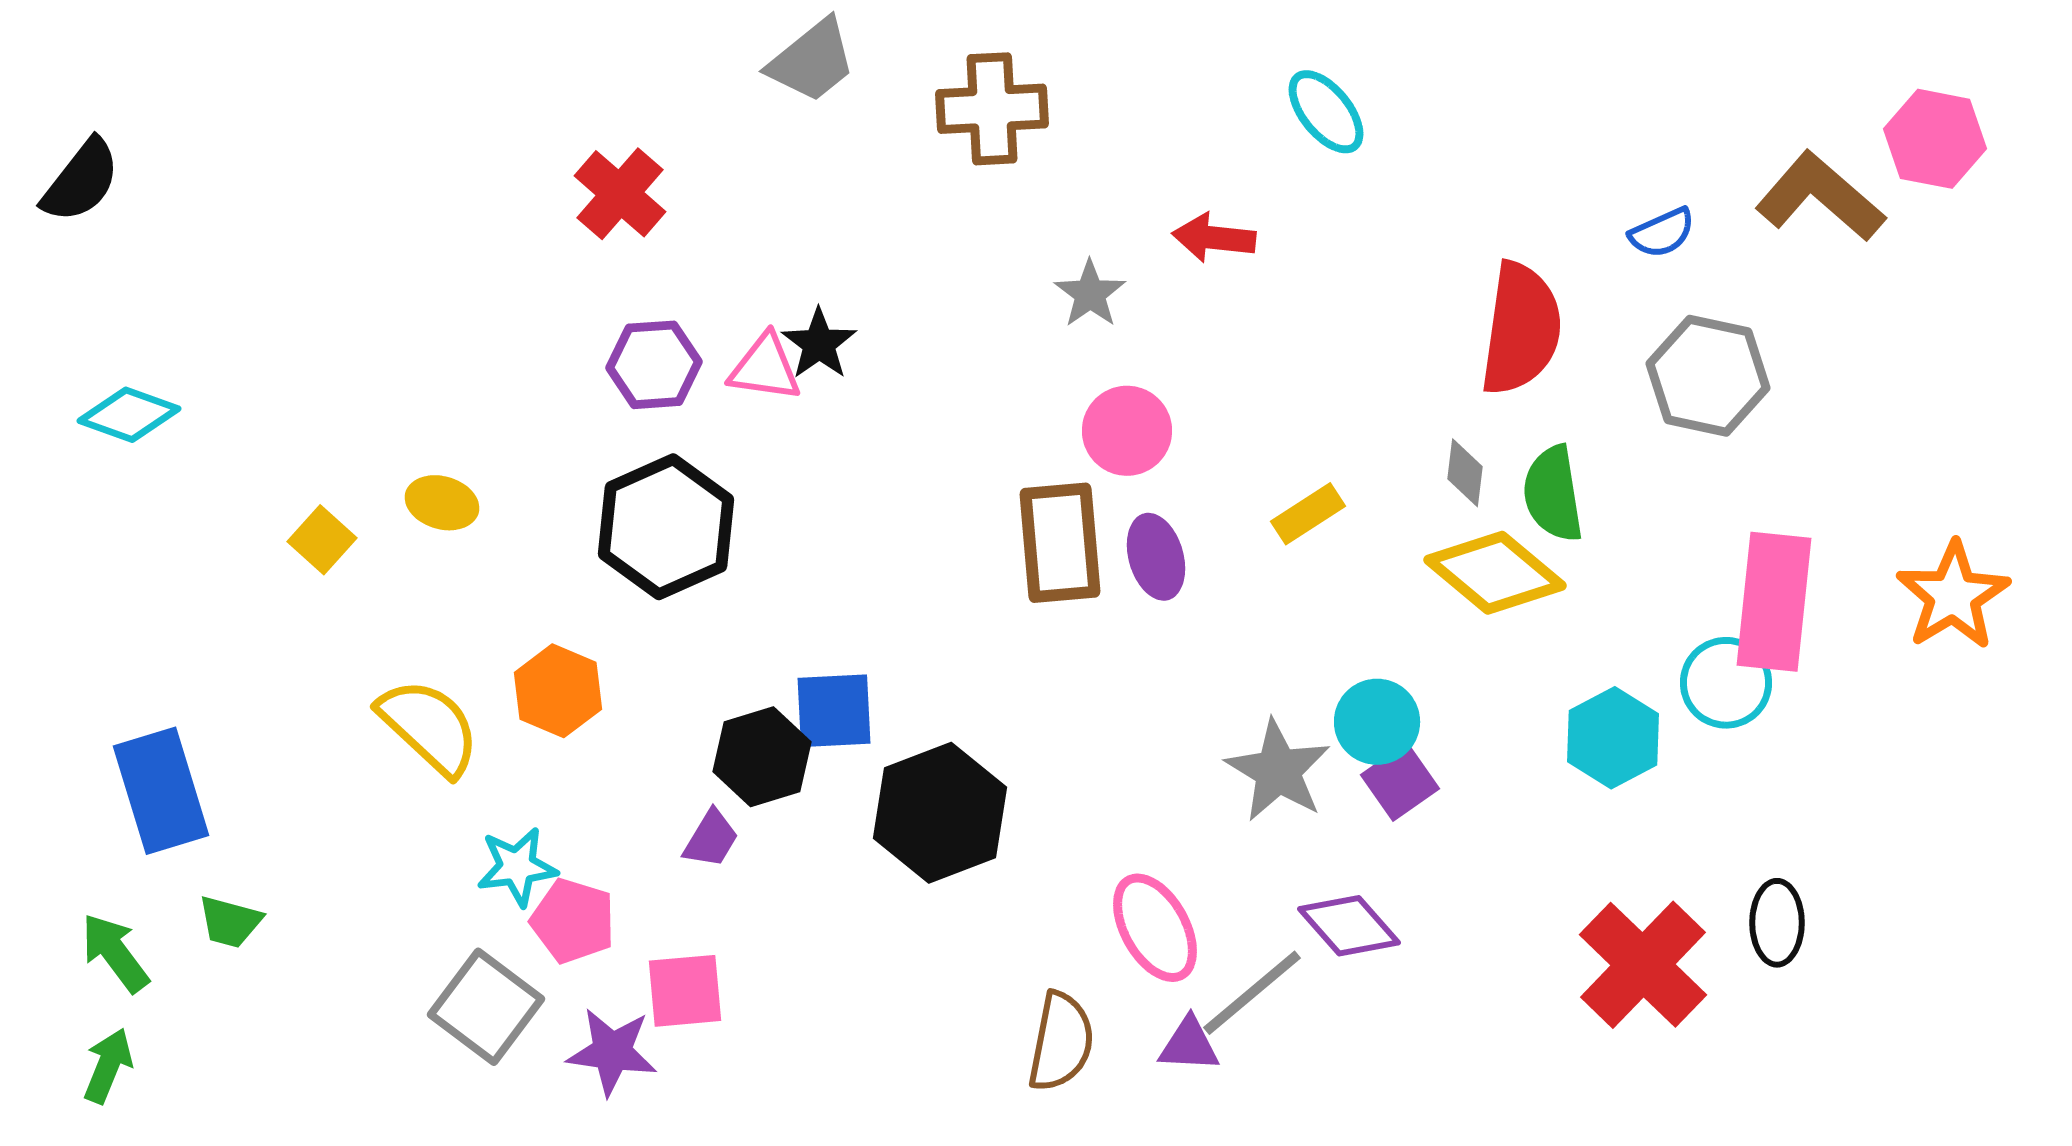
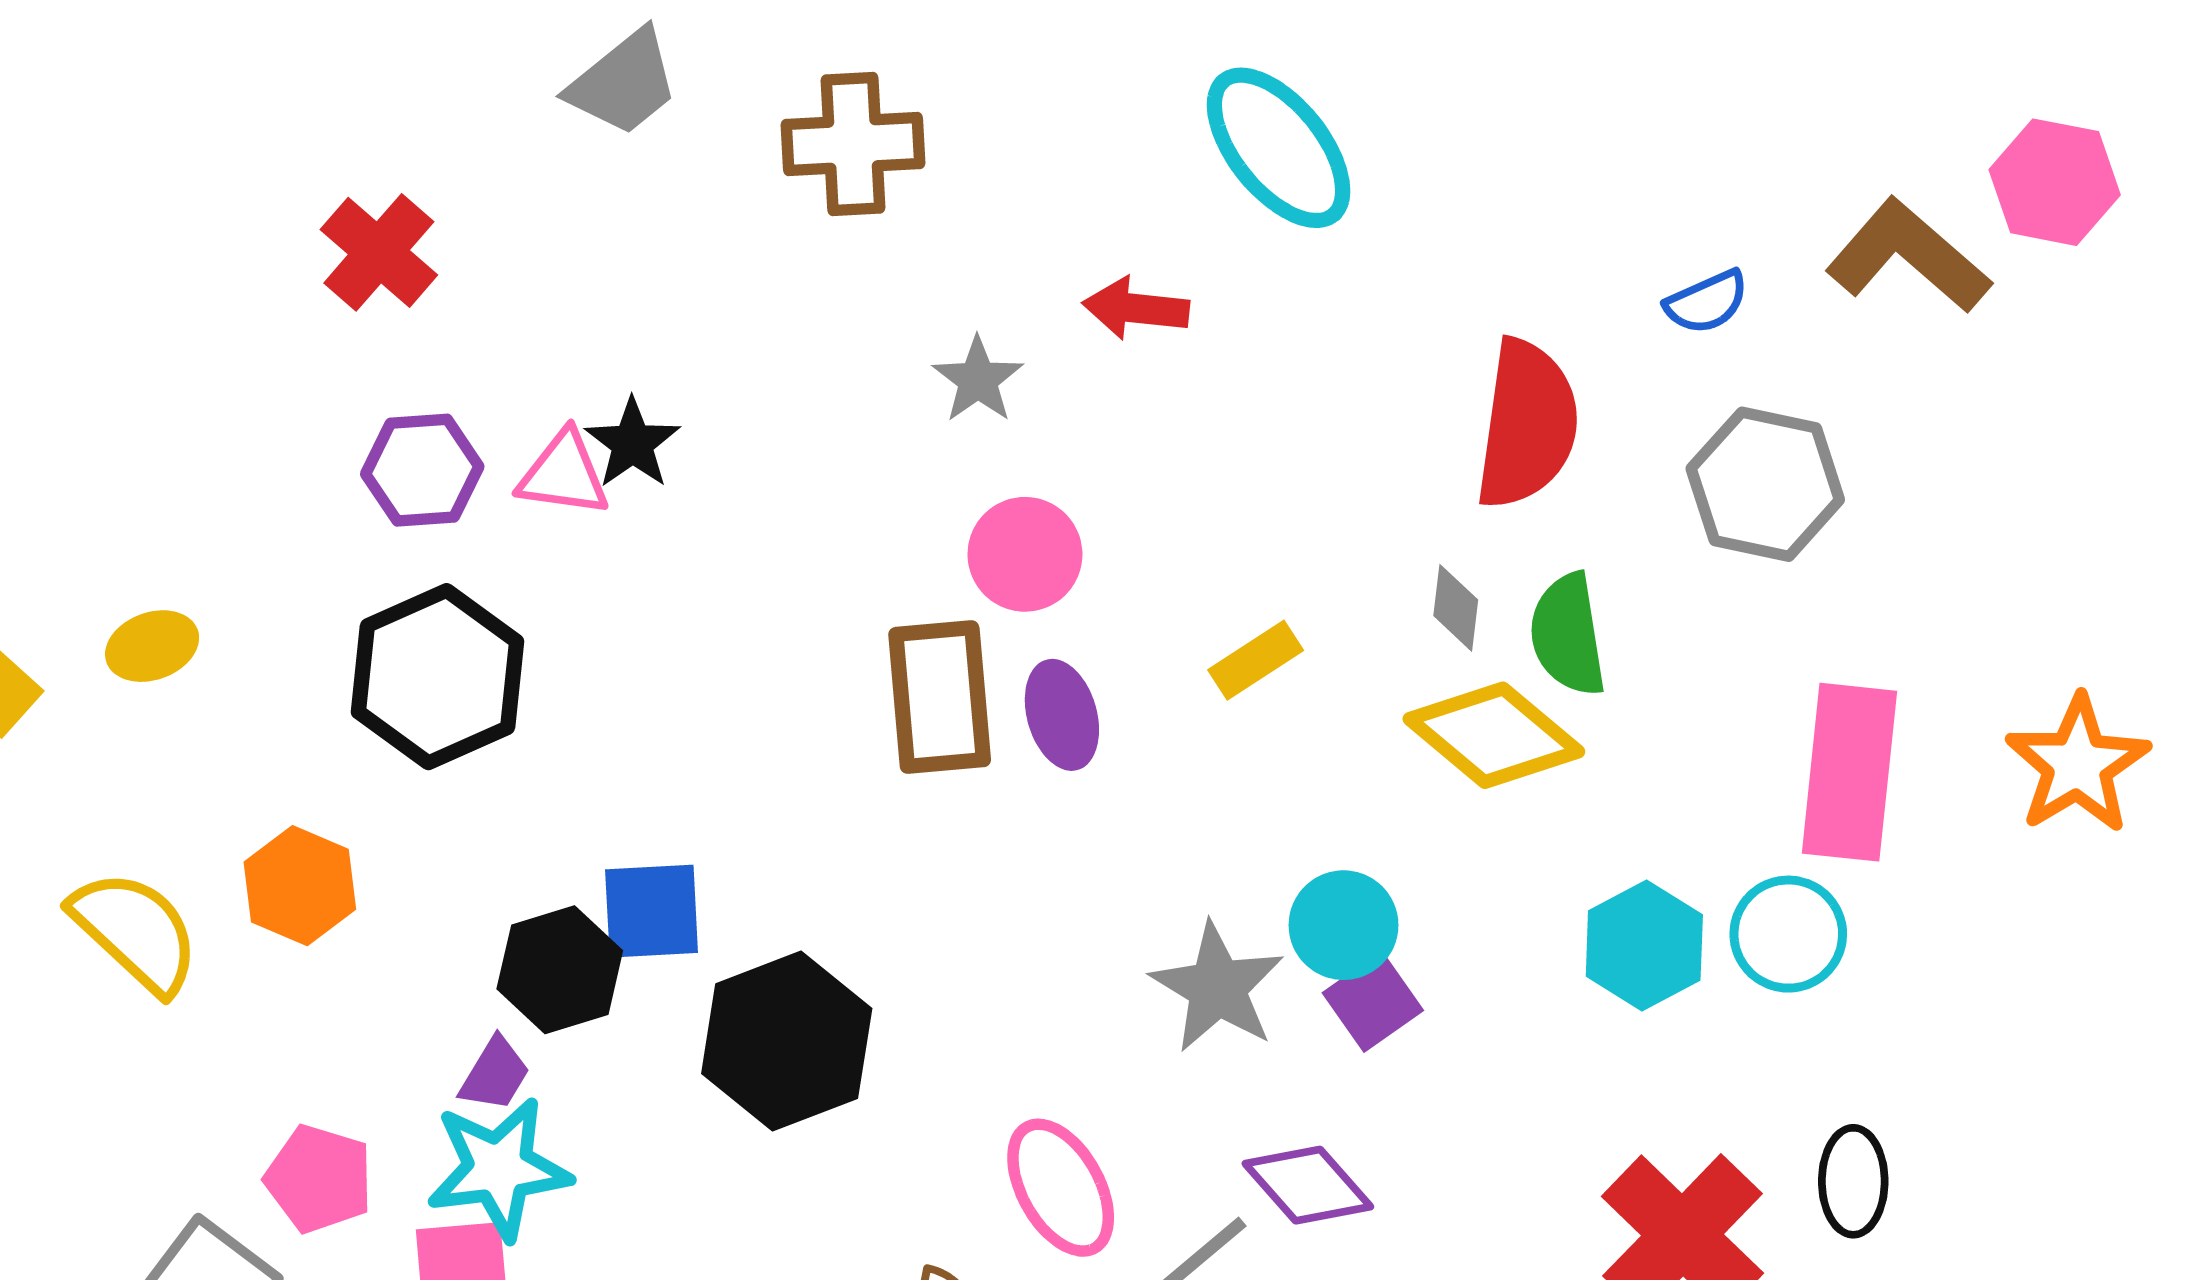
cyan ellipse: (1326, 112) -> (1279, 148), size x1.5
yellow ellipse: (442, 503) -> (152, 646), turned -36
cyan circle: (1726, 683) -> (1788, 934), moved
cyan star: (517, 867) -> (499, 1169), moved, size x1.4

